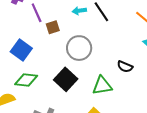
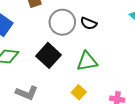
black semicircle: (125, 67) -> (89, 23), moved

